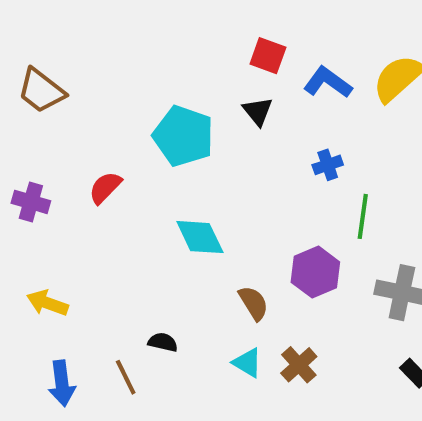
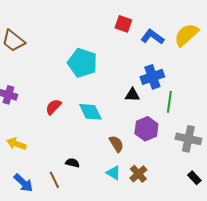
black triangle: (258, 111) -> (132, 95), moved, turned -49
blue cross: (328, 165) -> (152, 77), size x1.6
red semicircle: (105, 188) -> (53, 107), moved
blue arrow: (62, 383) -> (23, 183), turned -40

